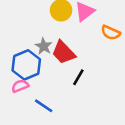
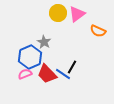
red trapezoid: (64, 52) -> (47, 74), moved
blue line: (44, 106) -> (63, 74), moved

